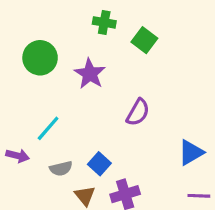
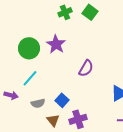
green cross: (104, 22) -> (65, 12), turned -32
green square: (144, 40) -> (90, 12), moved
green circle: (40, 58) -> (29, 48), moved

